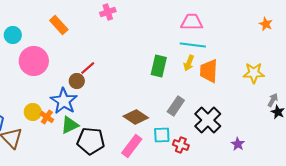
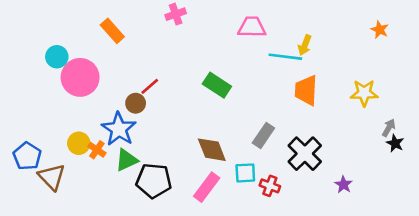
pink trapezoid: (192, 22) -> (252, 27), moved
cyan circle: (13, 35) -> (57, 57), moved
yellow arrow: (189, 63) -> (305, 45), moved
green rectangle: (159, 66) -> (217, 85), moved, turned -70
brown diamond: (136, 117) -> (212, 150), turned 35

